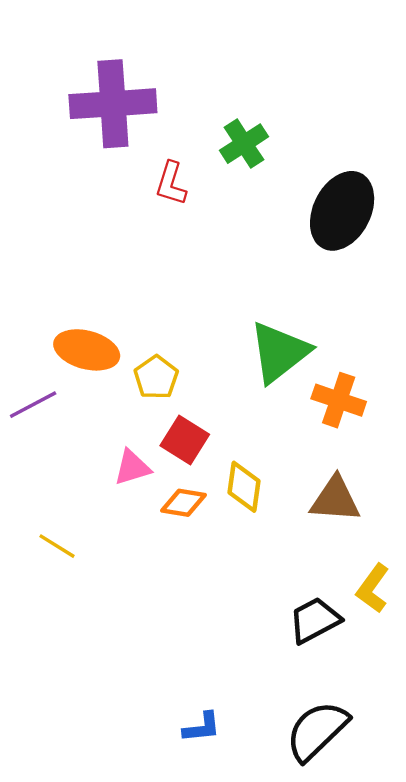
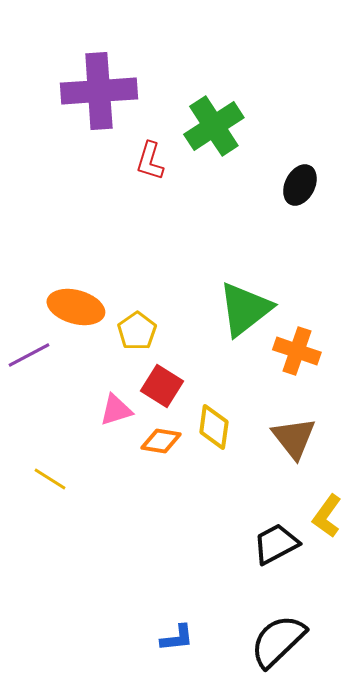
green cross: (244, 144) -> (214, 126), size x1.4
black ellipse: (342, 211) -> (300, 185), size x0.6
brown triangle: (335, 499) -> (294, 438), turned 48

